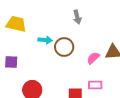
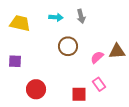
cyan arrow: (45, 40) -> (56, 17), moved
pink rectangle: (95, 85) -> (99, 84), turned 56

